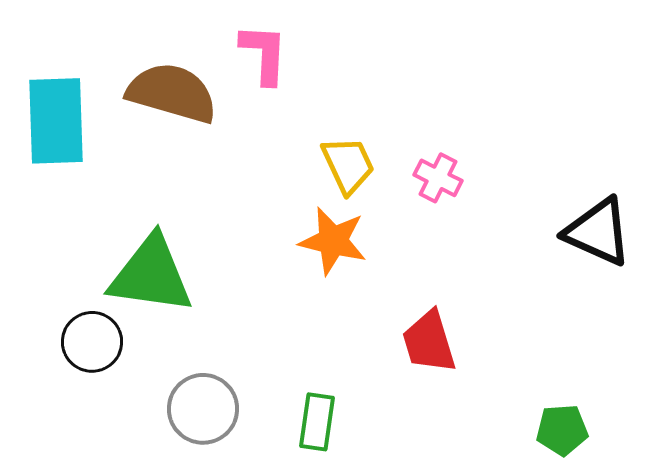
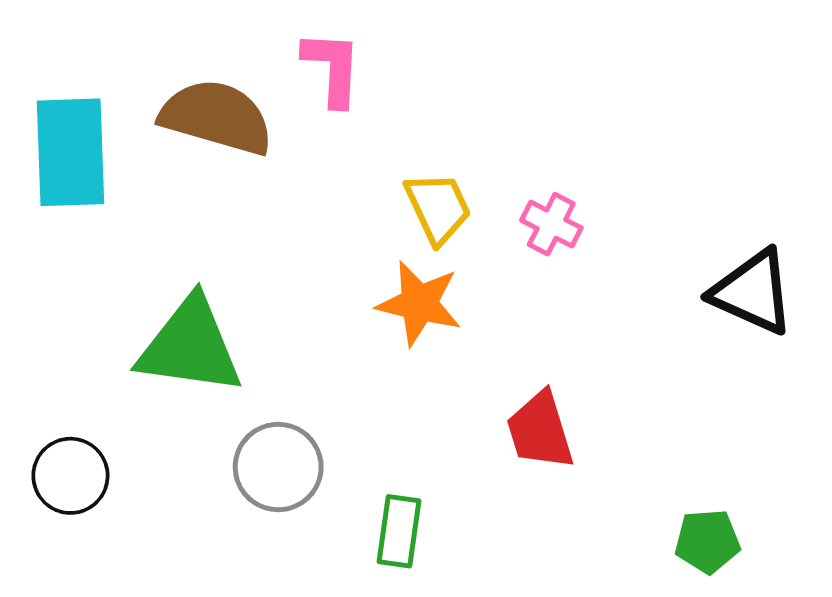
black circle: (92, 342) -> (70, 476), moved
gray circle: (203, 409) -> (278, 467), moved

